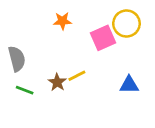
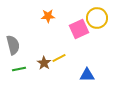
blue triangle: (129, 85) -> (87, 75), moved
green line: (25, 90) -> (19, 69), turned -32

